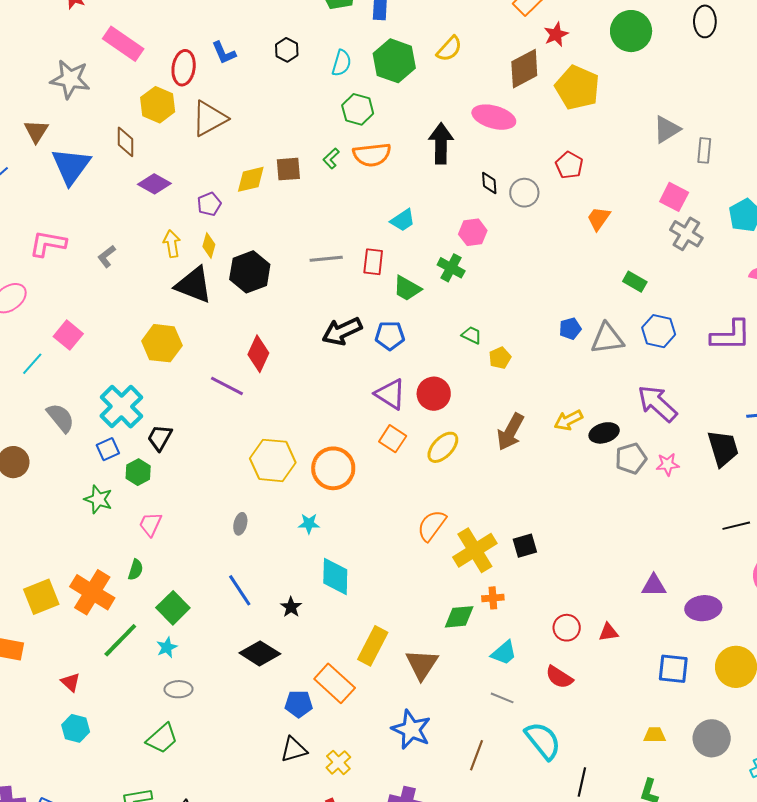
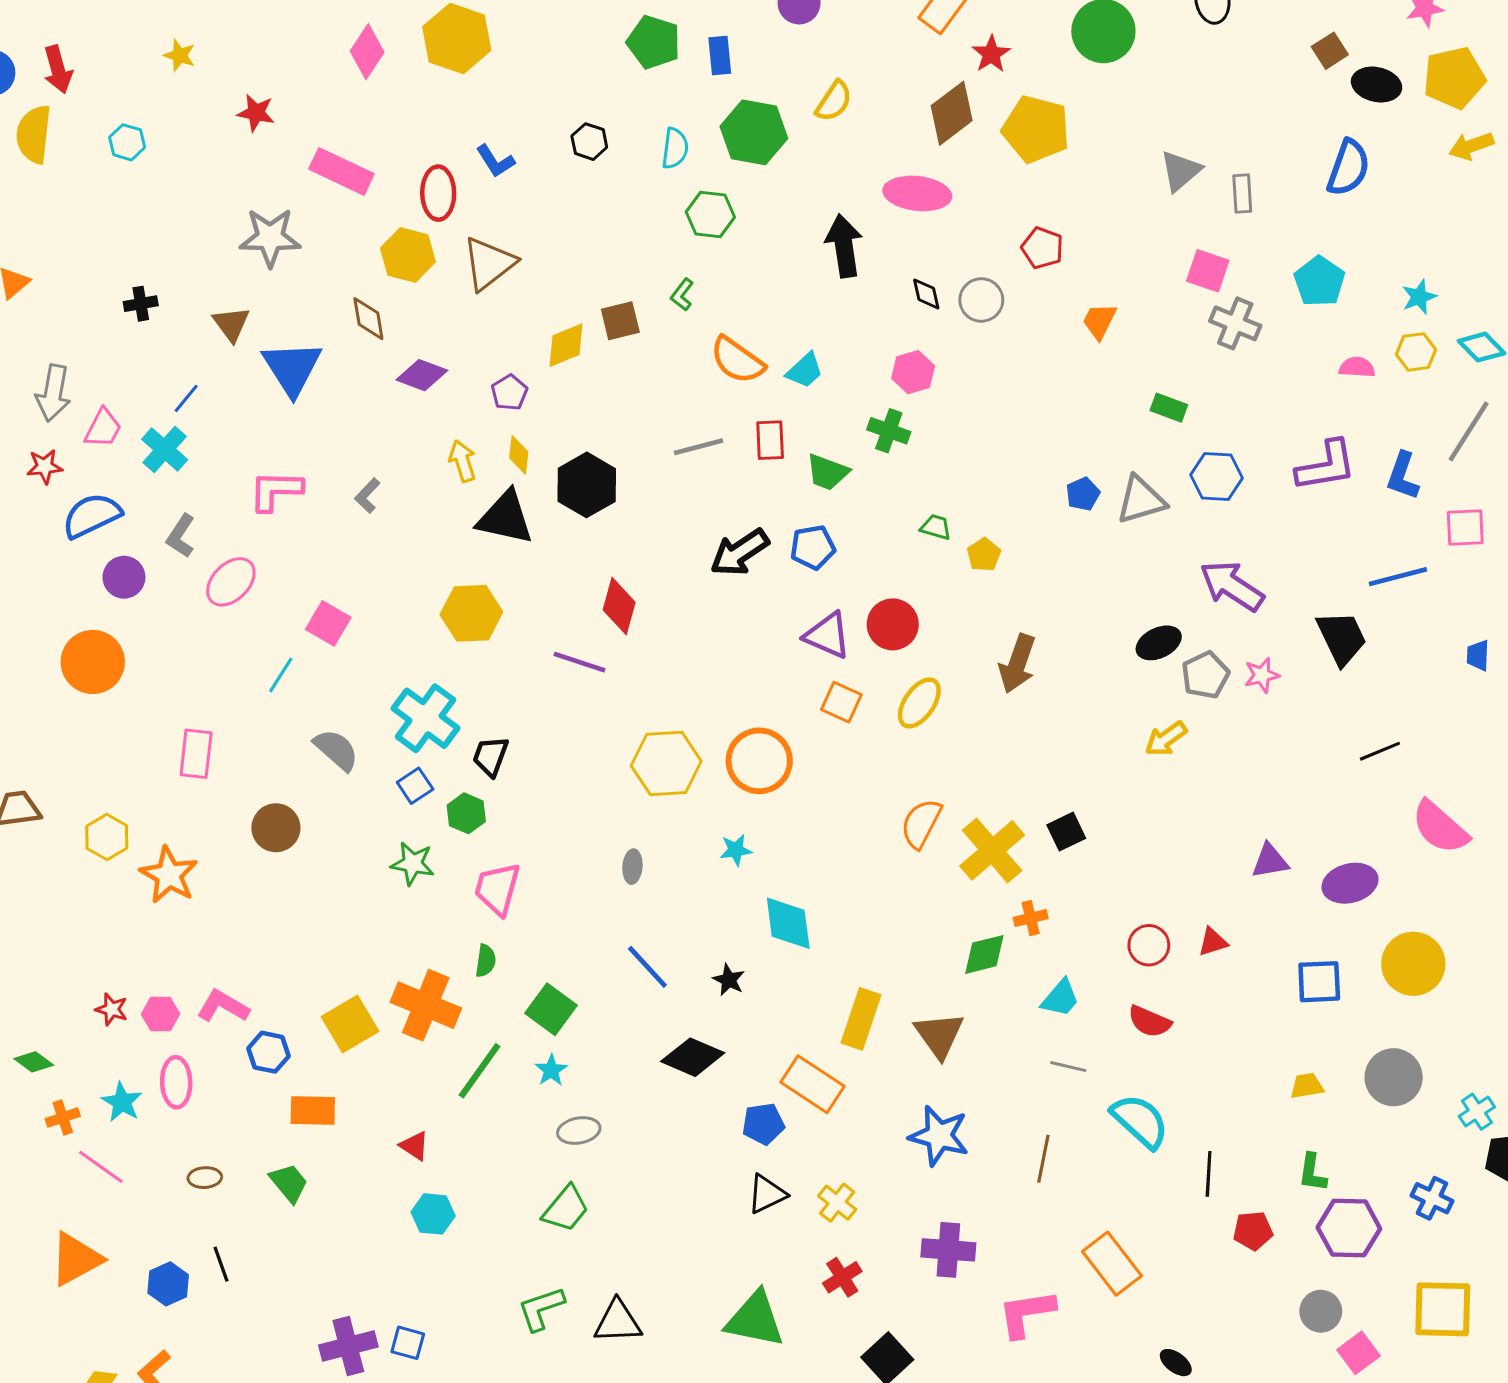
orange semicircle: (372, 155) -> (737, 360), moved, turned 51
yellow arrow: (568, 420) -> (1166, 739), moved
pink trapezoid: (151, 524) -> (497, 889), size x1.4

